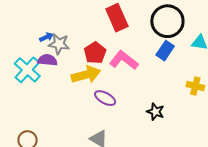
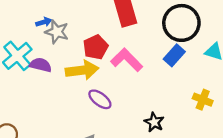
purple semicircle: (47, 60) -> (41, 65), moved

